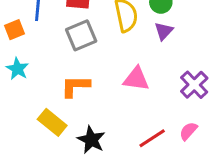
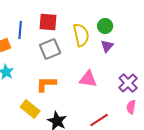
pink semicircle: (188, 131) -> (131, 107), moved, turned -32

